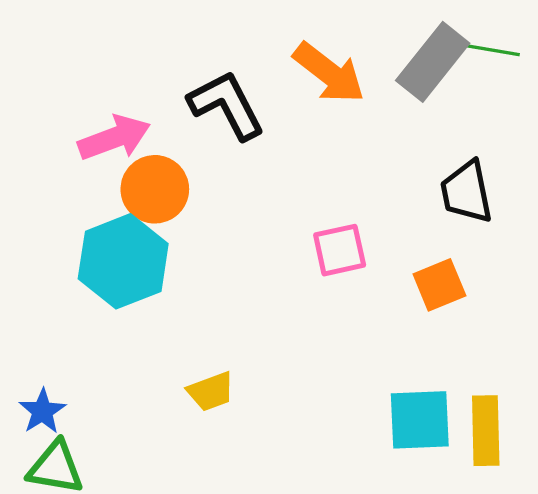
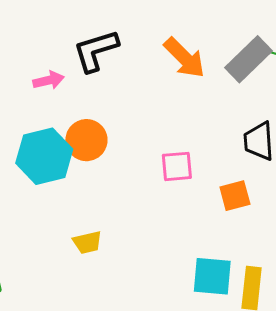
black L-shape: (226, 105) -> (96, 51), moved, turned -87
pink arrow: (114, 138) -> (49, 80), size x0.7
orange circle: (155, 189) -> (86, 140), moved

